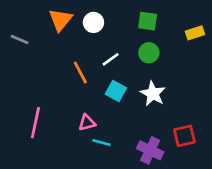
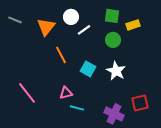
orange triangle: (61, 20) -> (46, 27), moved
yellow rectangle: (195, 33) -> (133, 25), moved
gray line: (20, 40) -> (15, 20), moved
white line: (111, 59) -> (84, 30), moved
pink line: (35, 123) -> (27, 93), turned -50

